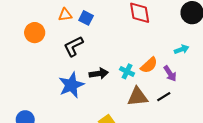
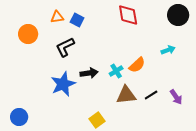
cyan cross: (127, 71) -> (116, 71), turned 32
purple arrow: (170, 74) -> (176, 97), moved

